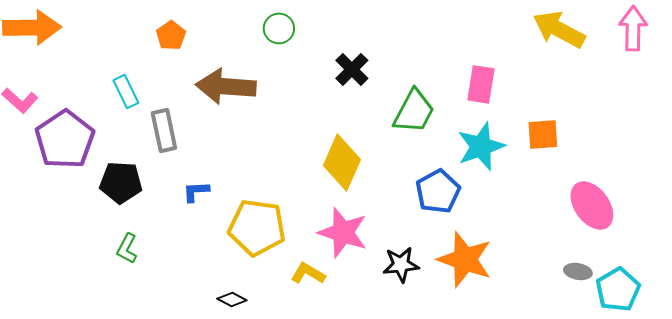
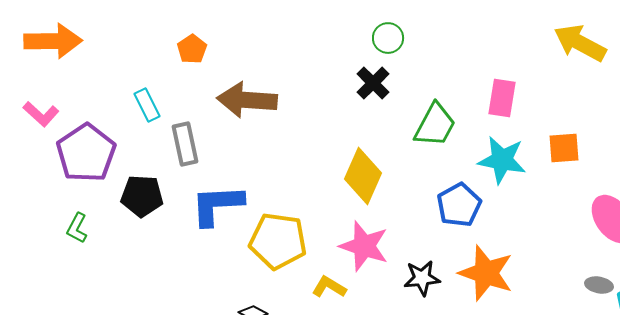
green circle: (279, 28) -> (388, 38), moved
cyan star: (481, 146) -> (502, 160), turned 30
blue L-shape: (196, 191) -> (217, 205), size x2.0
green L-shape: (127, 248) -> (77, 228), moved

